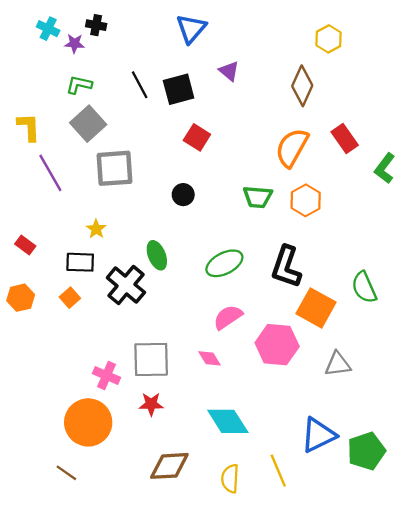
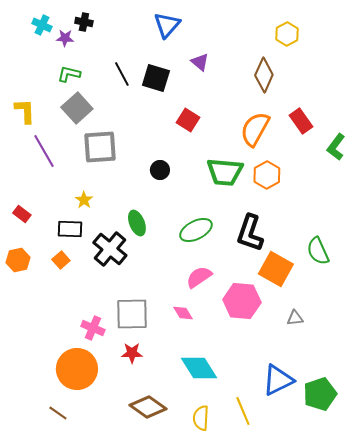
black square: (179, 89) -> (156, 78), turned 32
red square: (197, 137) -> (188, 120), moved
green trapezoid: (258, 197) -> (225, 172), size x1.4
gray triangle: (338, 364) -> (295, 318), size x0.7
brown diamond: (169, 466) -> (148, 407), turned 39

